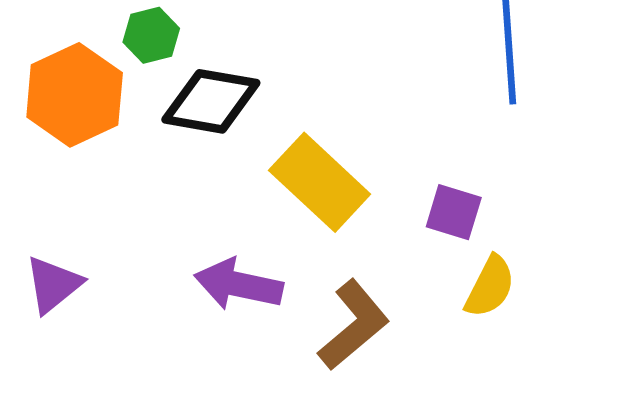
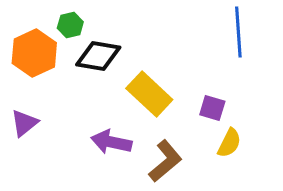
purple triangle: (53, 285) -> (24, 123), moved

